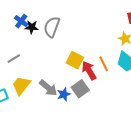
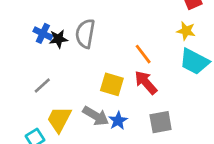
yellow square: (75, 60) -> (112, 84), moved
orange line: (104, 64) -> (143, 54), moved
gray square: (80, 89) -> (161, 122), moved, turned 36

